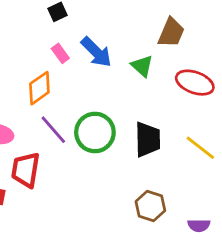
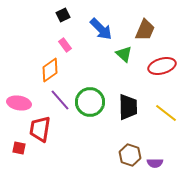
blue arrow: (96, 52) -> (101, 29), moved
red ellipse: (195, 83) -> (162, 66), turned -36
purple semicircle: (199, 225) -> (155, 163), moved

